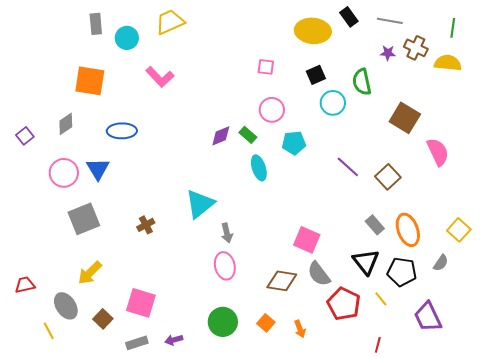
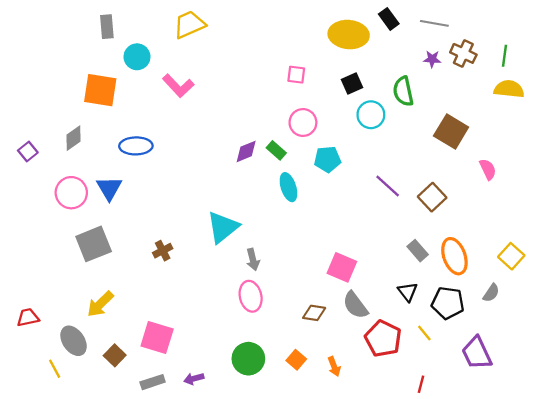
green line: (453, 28) -> (505, 56), moved
cyan circle: (127, 38) -> (137, 57), moved
yellow semicircle: (448, 63) -> (509, 89), moved
pink semicircle: (438, 152) -> (488, 169), size x0.7
black triangle: (366, 262) -> (408, 292), size x0.7
brown diamond: (282, 281) -> (314, 313), size x0.7

